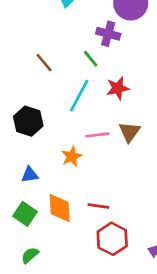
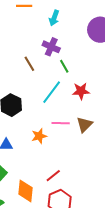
purple cross: (108, 34) -> (51, 47), moved
red line: (98, 206) -> (53, 176), turned -56
orange diamond: (60, 208) -> (26, 191), moved

